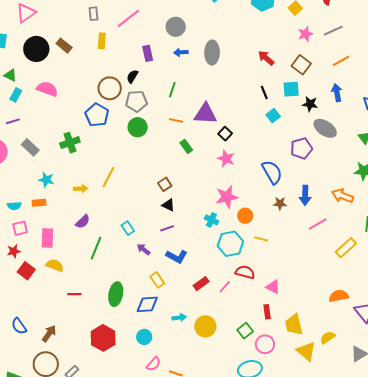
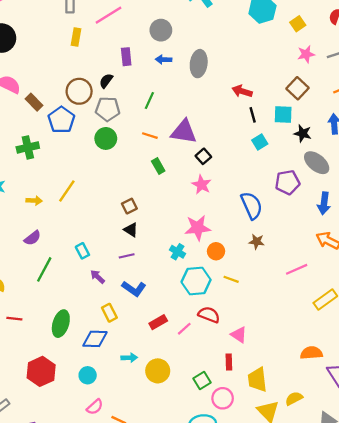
brown rectangle: (64, 46) -> (34, 102), moved
red arrow: (266, 58) -> (242, 91), moved, turned -30
blue arrow: (305, 195) -> (324, 203), moved

